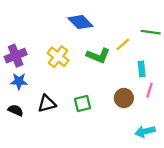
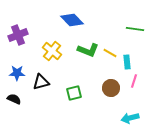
yellow line: (123, 44) -> (110, 53), moved, turned 72
purple cross: (16, 56) -> (18, 35), moved
black triangle: (47, 104) -> (41, 82), moved

